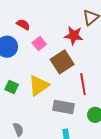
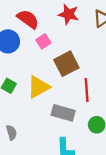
red semicircle: (23, 25) -> (28, 19), size x1.5
red star: (74, 35) -> (68, 14), moved

